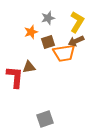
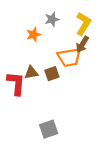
brown arrow: (76, 41) -> (82, 44), turned -35
brown square: (48, 42) -> (52, 74), moved

